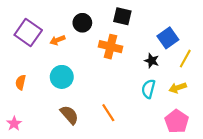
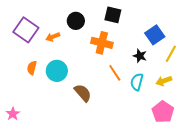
orange semicircle: (21, 82) -> (32, 68), moved
orange line: (108, 113) -> (115, 73), moved
brown semicircle: (69, 115) -> (83, 93), moved

